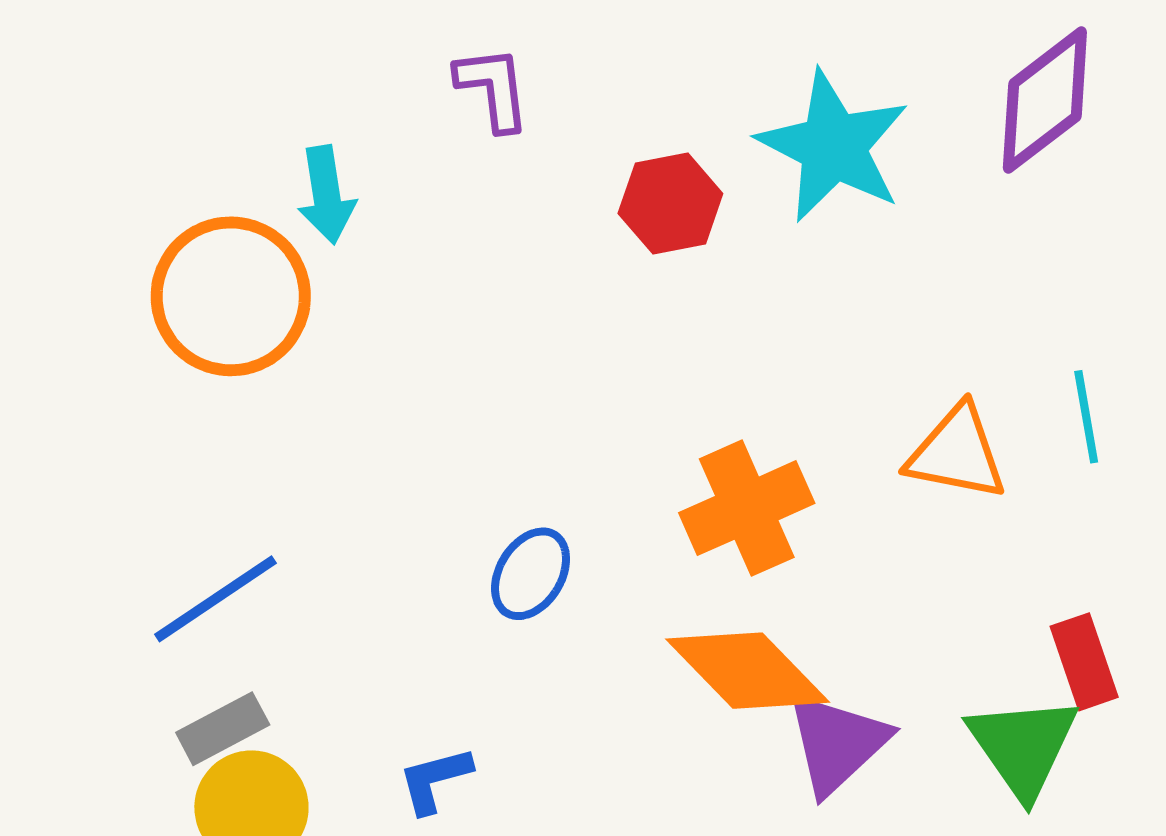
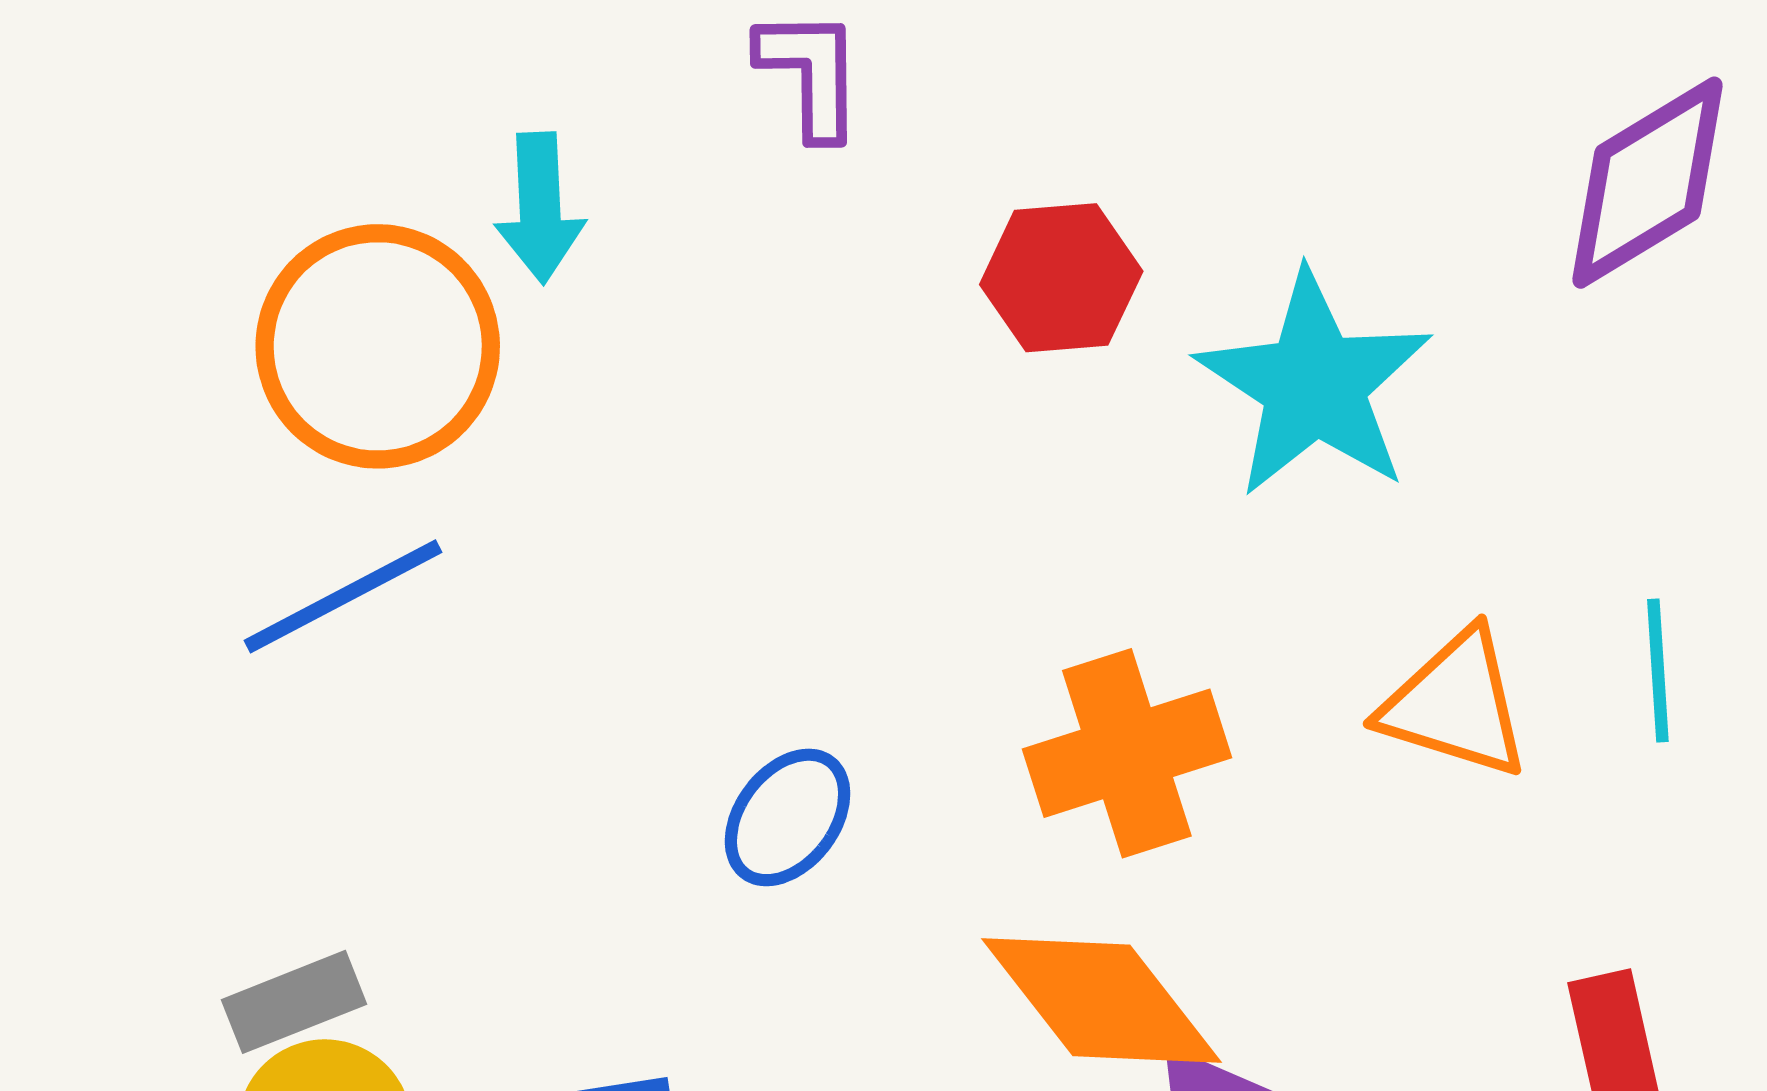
cyan star: (833, 146) -> (1314, 384), moved
blue line: (216, 599) -> (343, 596), moved

